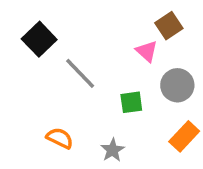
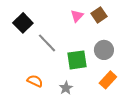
pink triangle: (147, 51) -> (77, 16), moved, turned 32
green square: (131, 102) -> (77, 60), size x1.5

